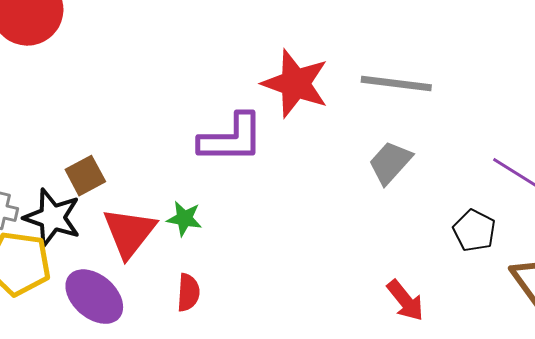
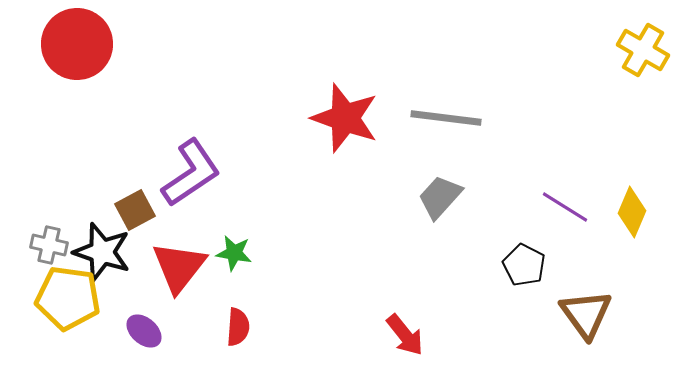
purple L-shape: (231, 139) -> (191, 173), moved, turned -34
purple ellipse: (94, 297) -> (144, 331), size x0.6
red arrow: (405, 301) -> (405, 335), moved

